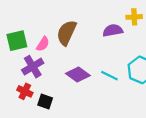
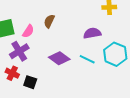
purple semicircle: (113, 30) -> (92, 33), moved
brown semicircle: (67, 33) -> (49, 21), size x0.6

